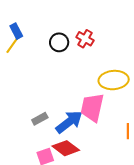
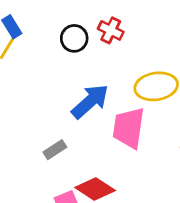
blue arrow: (69, 122) -> (90, 101), moved

